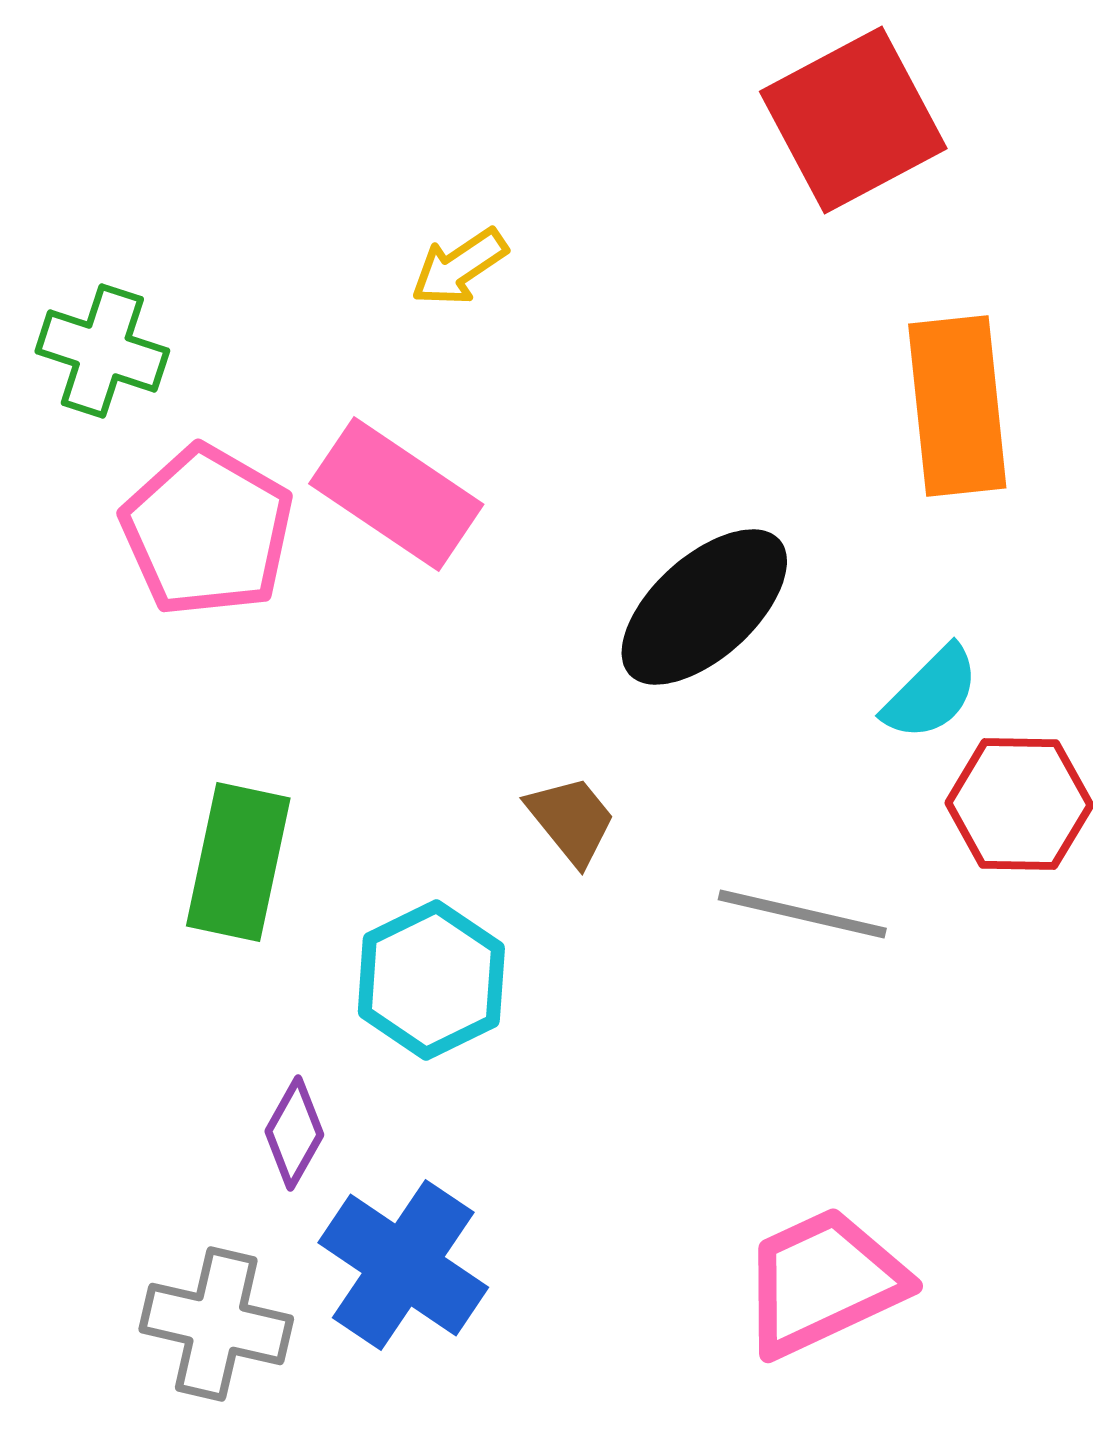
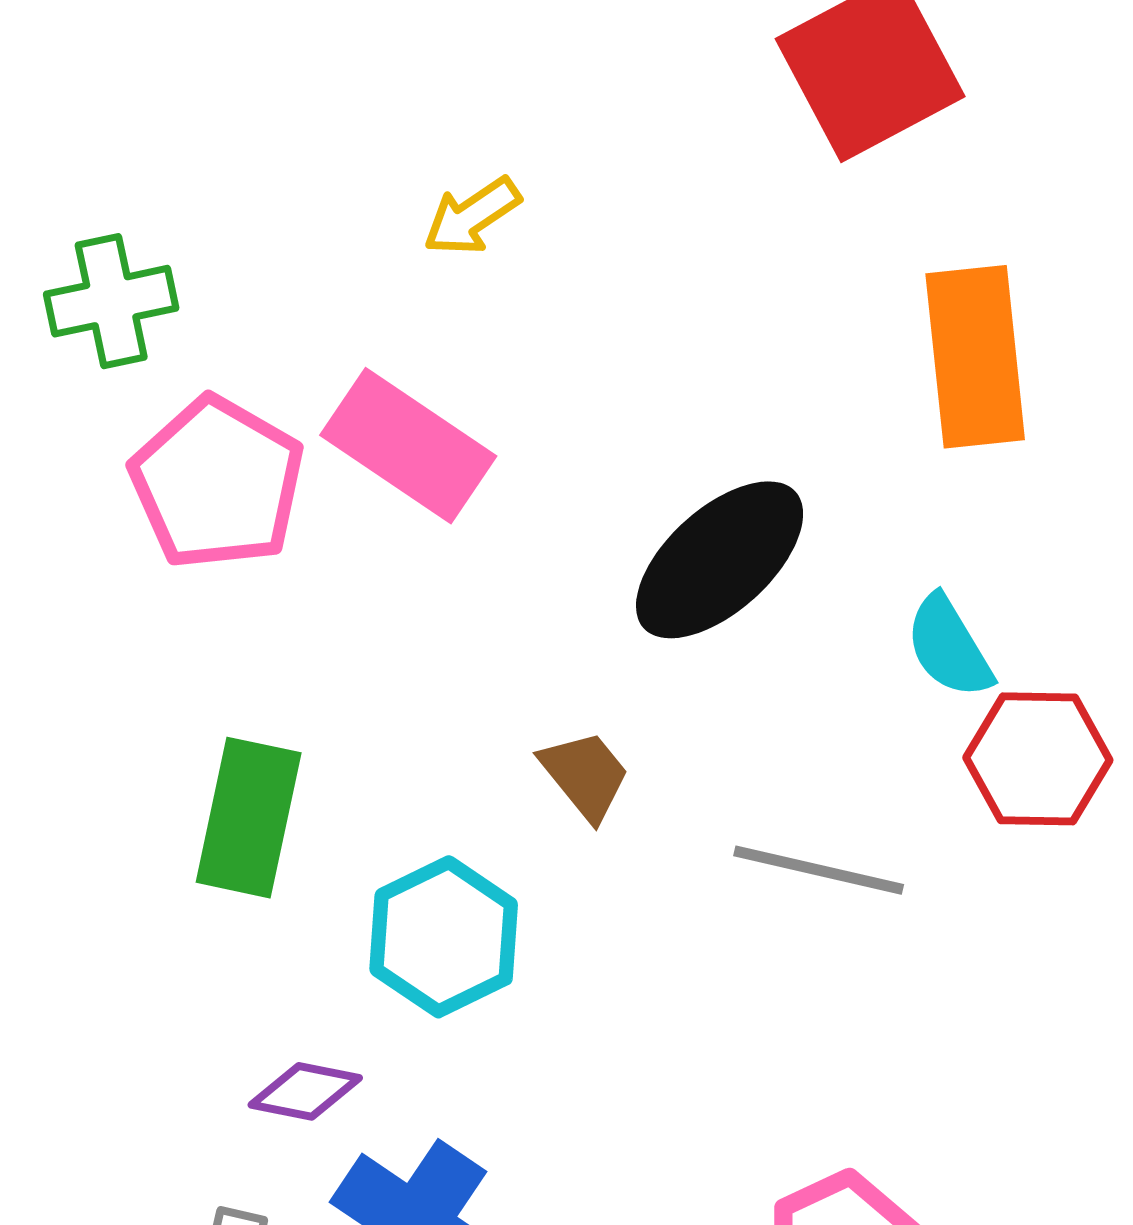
green cross: (102, 351) -> (111, 301), turned -30
cyan semicircle: (931, 693) -> (949, 647), turned 104
purple diamond: (294, 1133) -> (305, 1091), turned 72

